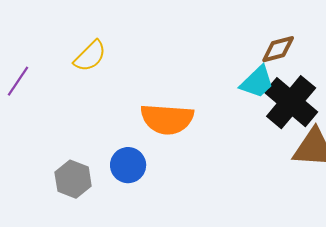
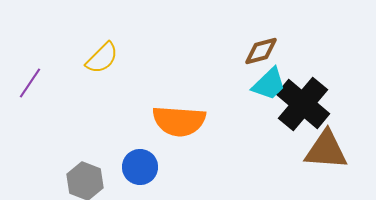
brown diamond: (278, 49) -> (261, 51), moved

